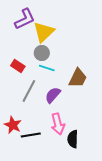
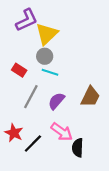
brown trapezoid: (78, 78) -> (90, 97), moved
pink arrow: (58, 124) -> (62, 132), turned -40
black line: (31, 135) -> (33, 143), turned -36

